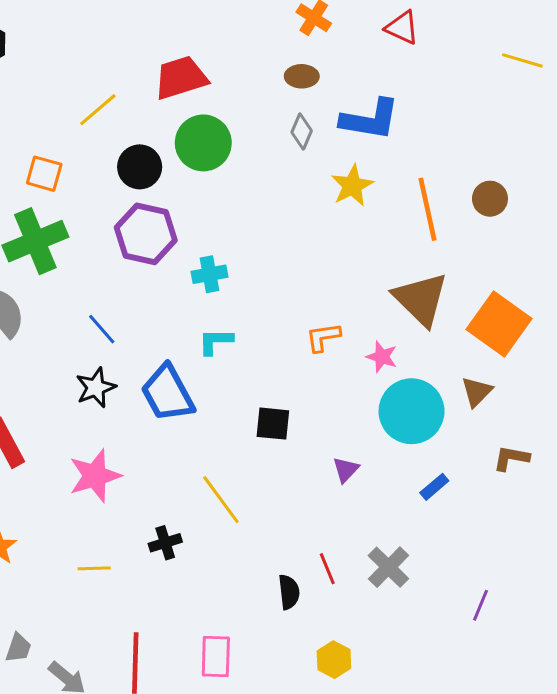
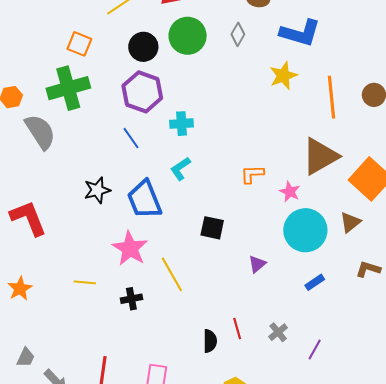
gray diamond: (302, 132) -> (238, 34), moved
brown triangle: (421, 299) -> (320, 156), turned 39
blue line: (102, 329) -> (131, 138), moved
cyan L-shape: (216, 341) -> (180, 169), turned -40
pink star: (95, 476) -> (130, 248), moved, turned -30
gray cross: (388, 567) -> (278, 332), size x0.7
yellow line: (94, 568) -> (85, 282), moved
purple line: (480, 605) -> (315, 350), moved

